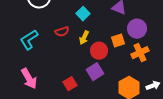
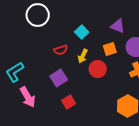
cyan L-shape: (29, 40) -> (15, 72), moved
orange square: (118, 41) -> (110, 49), moved
purple square: (95, 72) -> (59, 78), moved

